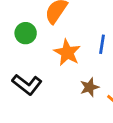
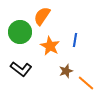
green circle: (26, 33) -> (20, 32), size x1.5

